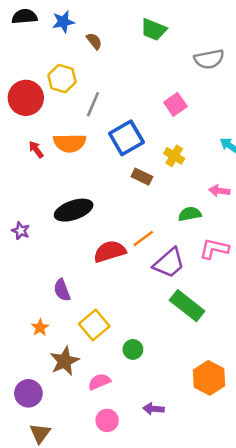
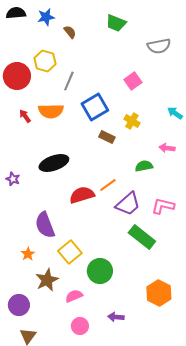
pink L-shape: (214, 249) -> (163, 206), moved
purple semicircle: (62, 290) -> (45, 225), size x1.5
green circle: (133, 349) -> (100, 271), size x1.6

